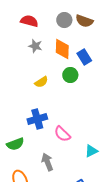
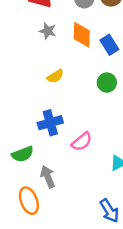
green circle: (70, 75) -> (107, 83), moved
pink semicircle: (62, 134) -> (82, 142), turned -84
gray arrow: (47, 162) -> (48, 177), moved

